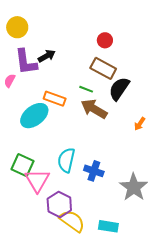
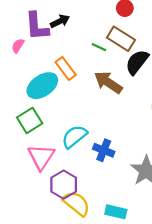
green line: (86, 89) -> (99, 47), moved
orange rectangle: (55, 99) -> (66, 68), turned 30
cyan semicircle: (66, 160) -> (74, 137), turned 35
green square: (23, 165) -> (30, 120), moved, turned 30

